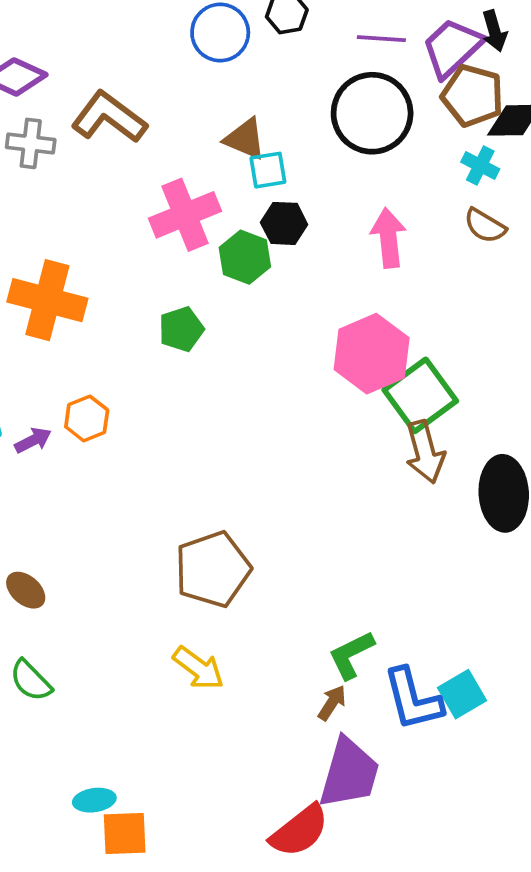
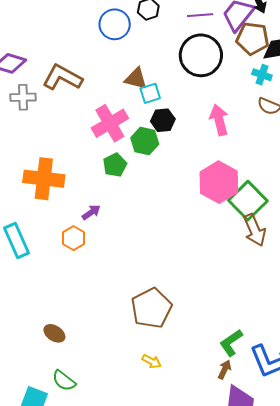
green pentagon: (181, 329) -> (115, 165), moved
purple arrow: (33, 440) -> (91, 212), moved
yellow arrow: (198, 668) -> (151, 361), size x0.7

